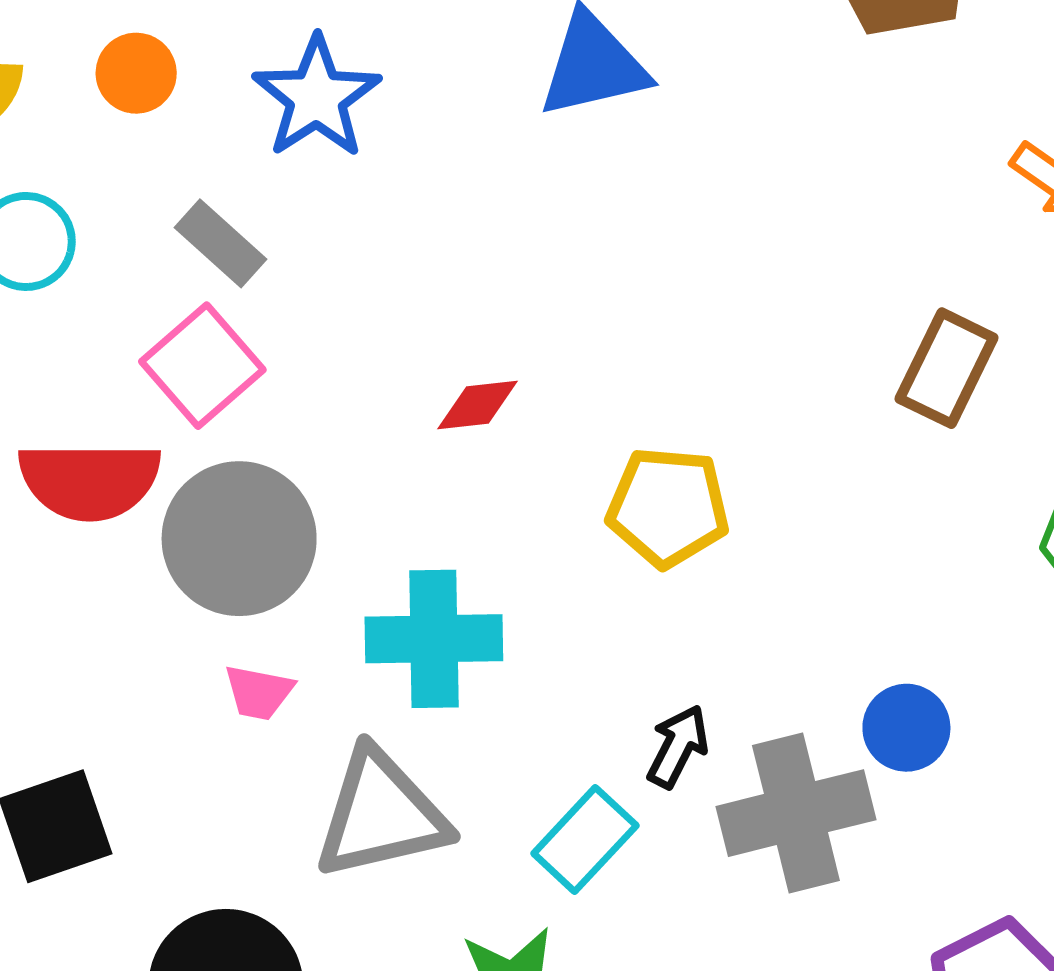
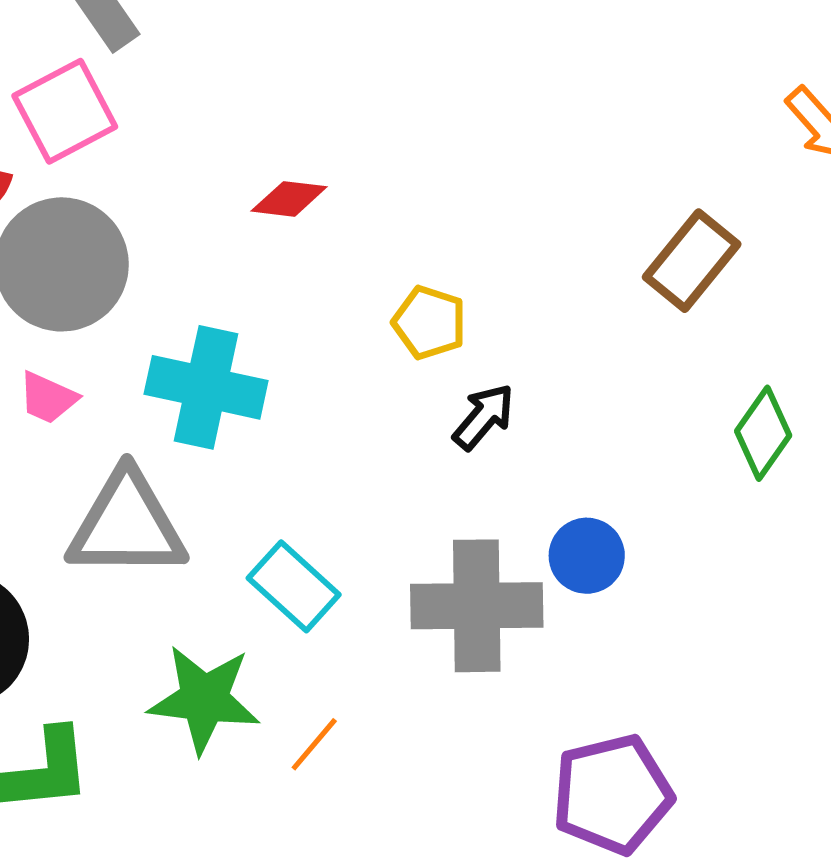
yellow pentagon: (668, 507) -> (429, 323), size x0.7
black arrow: (678, 746) -> (484, 417), moved
cyan rectangle: (585, 839) -> (294, 586), turned 76

